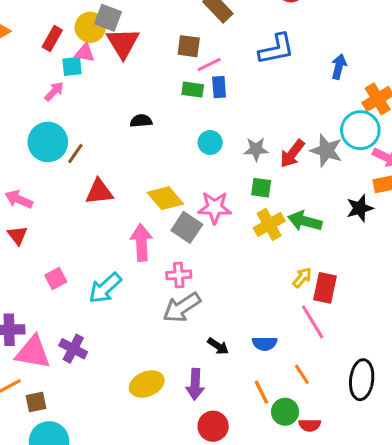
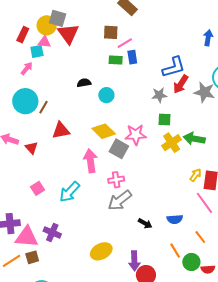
blue L-shape: (276, 49) -> (174, 67), moved
cyan circle: (210, 143) -> (106, 95), moved
red arrow: (292, 154) -> (181, 84), moved
red triangle: (17, 235) -> (31, 148), moved
purple arrow: (195, 384) -> (134, 261), moved
brown square: (36, 402) -> (32, 257), moved

